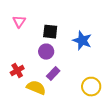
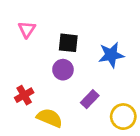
blue star: (82, 41) -> (111, 55), turned -30
purple rectangle: (53, 74) -> (90, 99), moved

